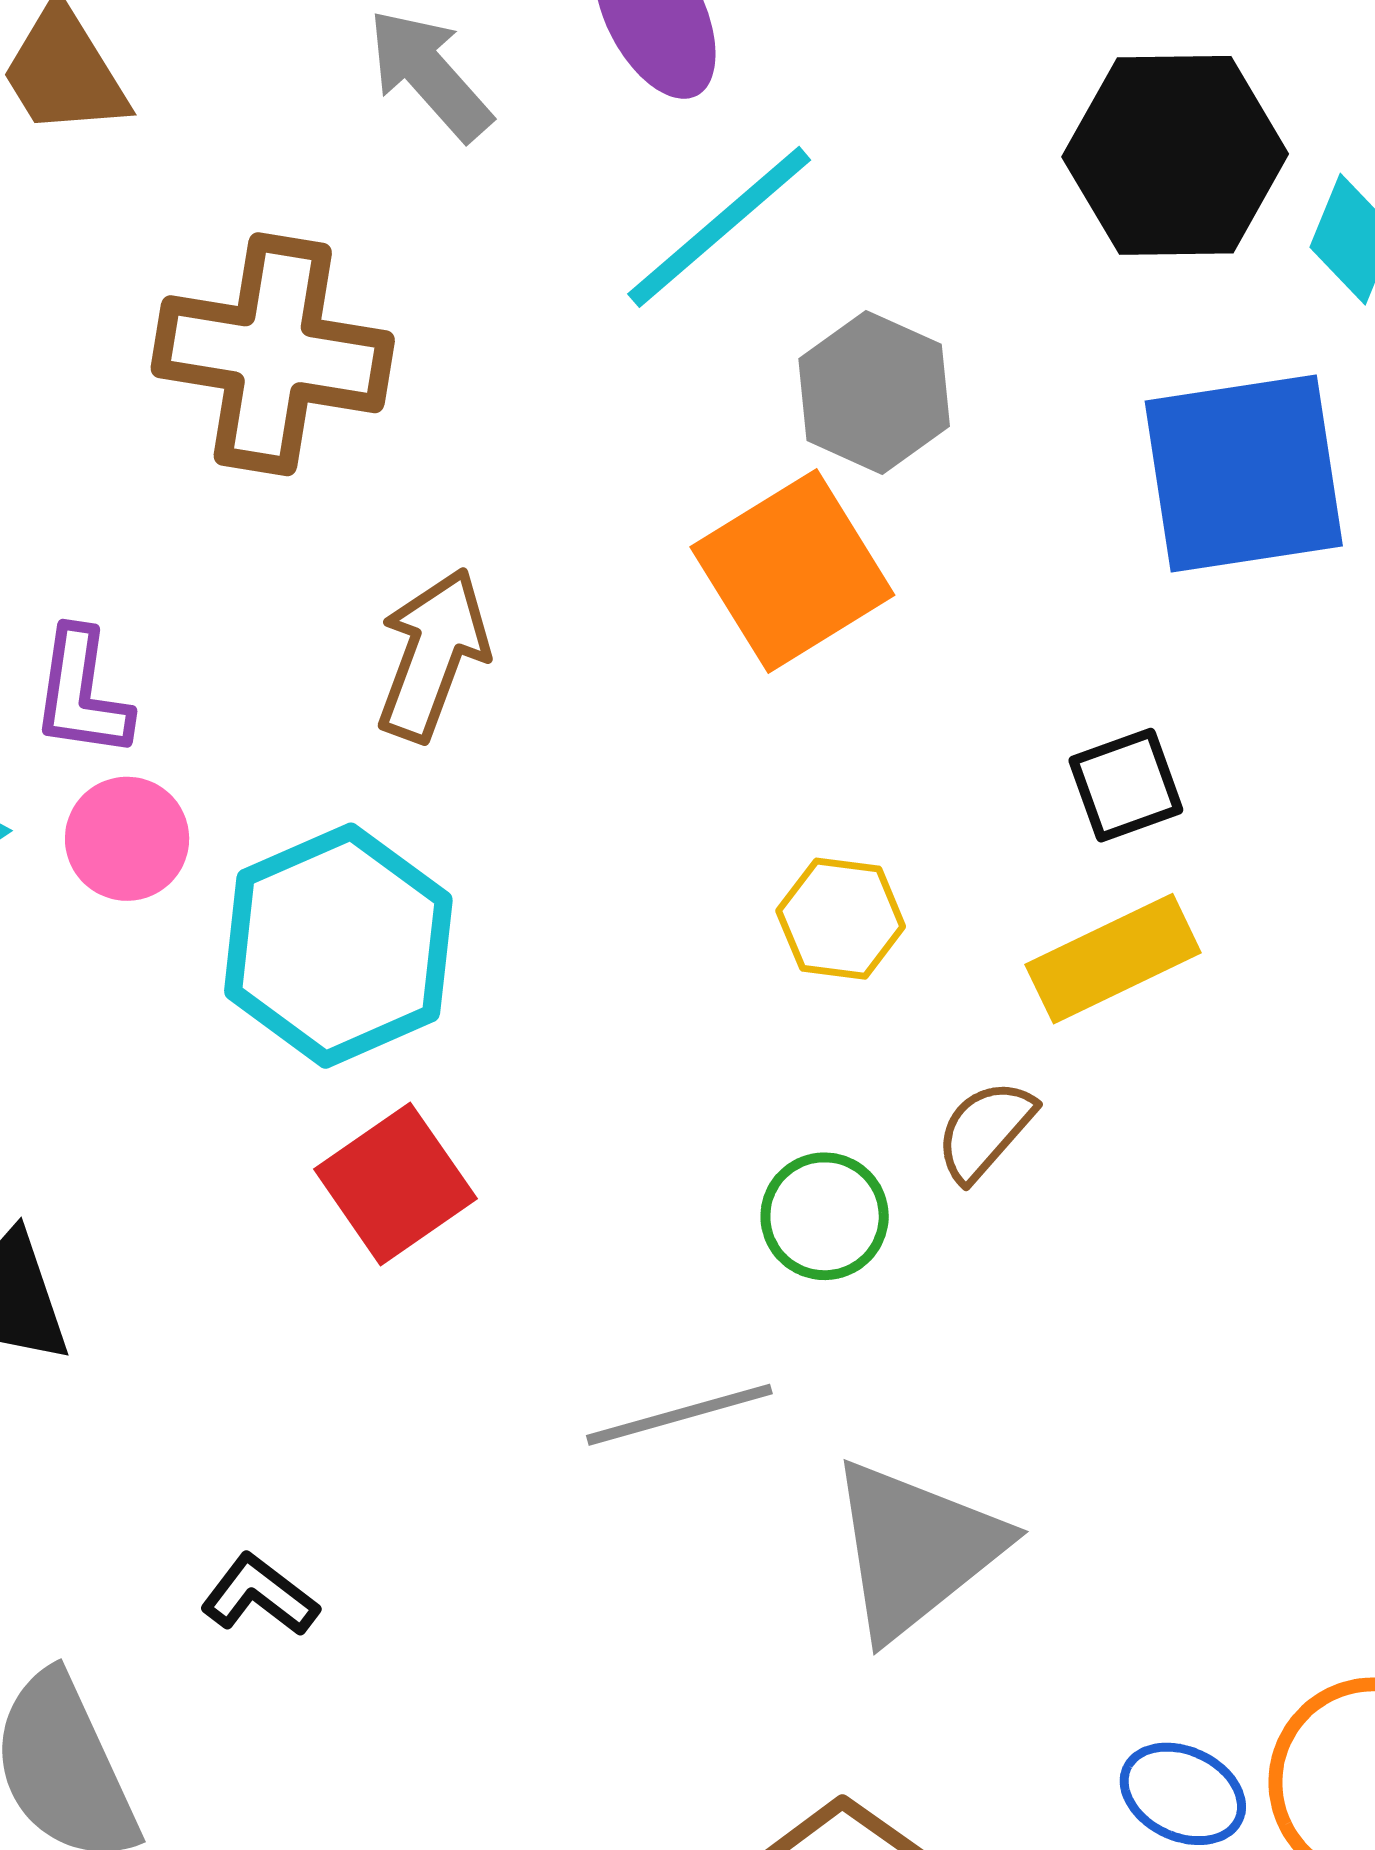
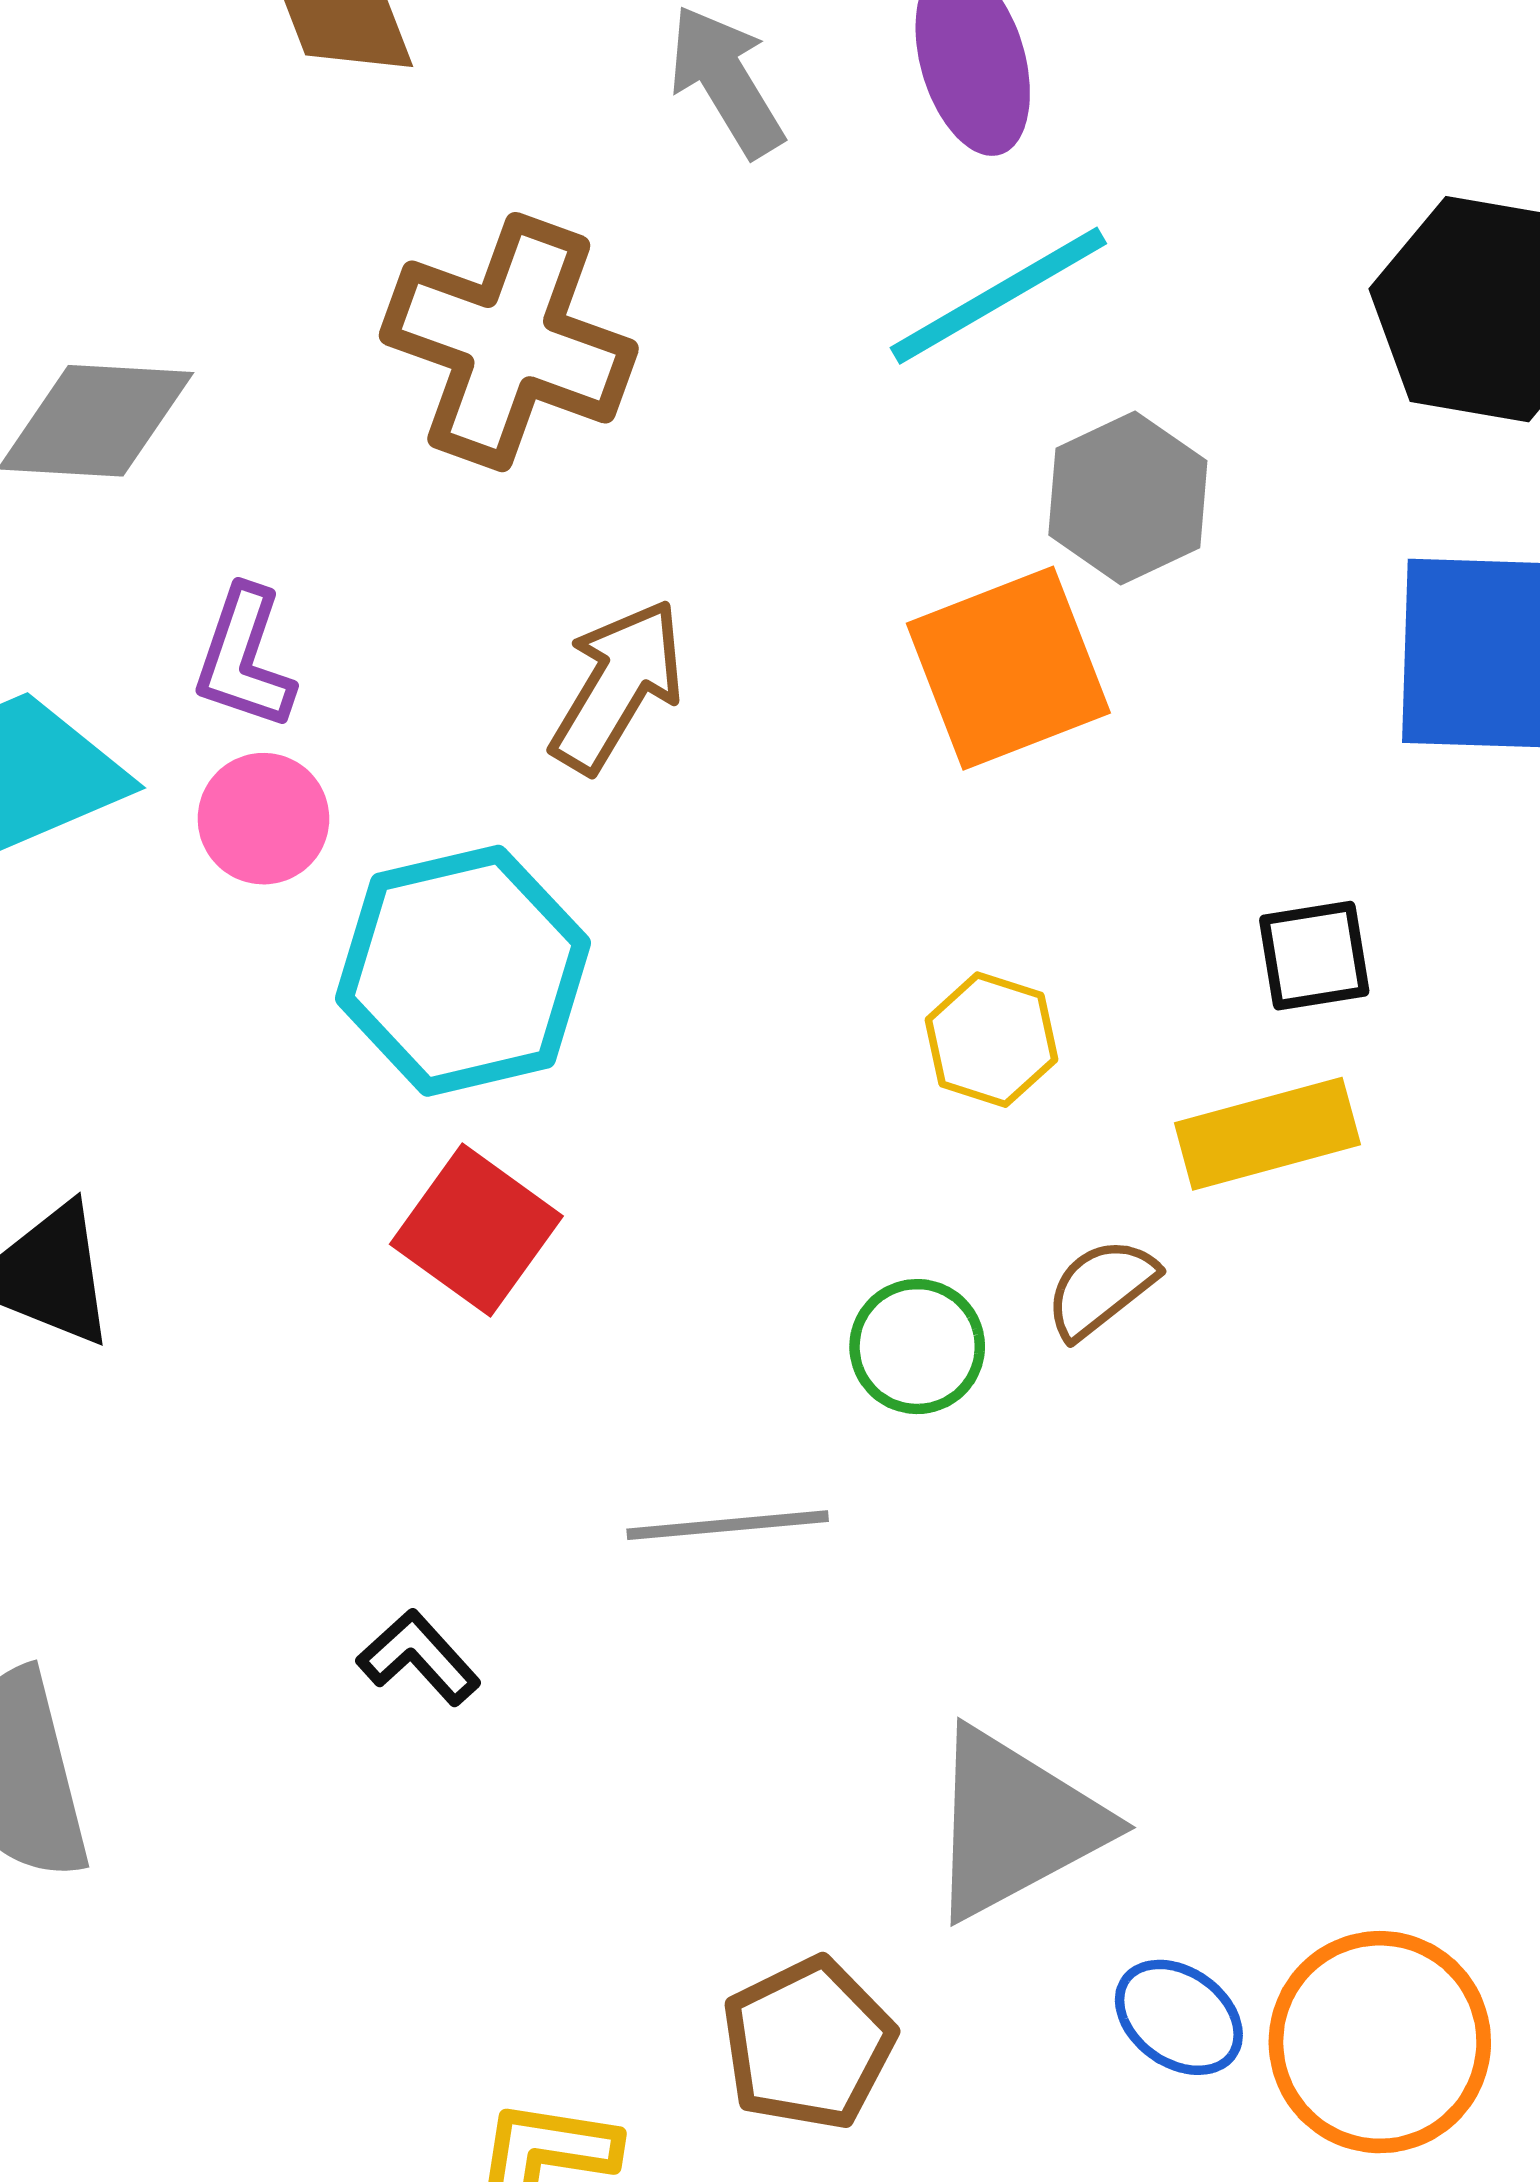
red square: (395, 1184) -> (476, 1230), turned -30
gray triangle: (915, 1549) -> (1015, 1824), moved
black L-shape: (260, 1595) -> (419, 1657), moved

